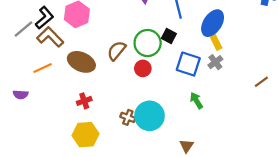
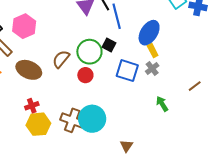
green arrow: (196, 101) -> (162, 104), moved
brown cross: (128, 117) -> (72, 120), size x1.6
yellow hexagon: (86, 135) -> (38, 124), moved

